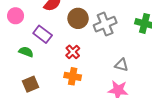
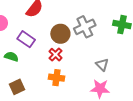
brown circle: (78, 18) -> (60, 34), moved
gray triangle: (122, 65) -> (102, 65), turned 32

